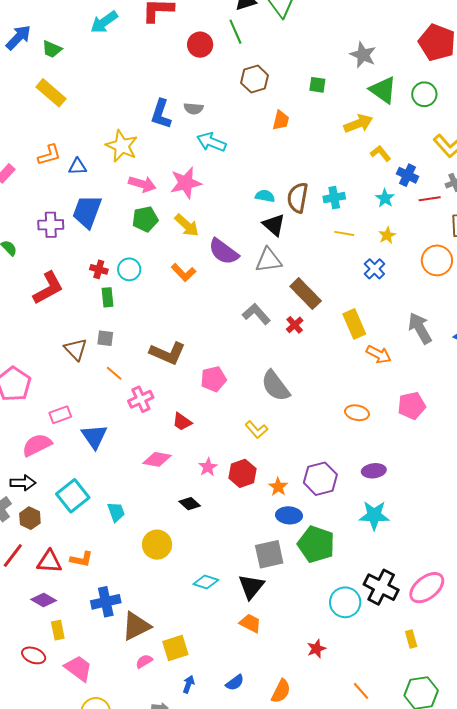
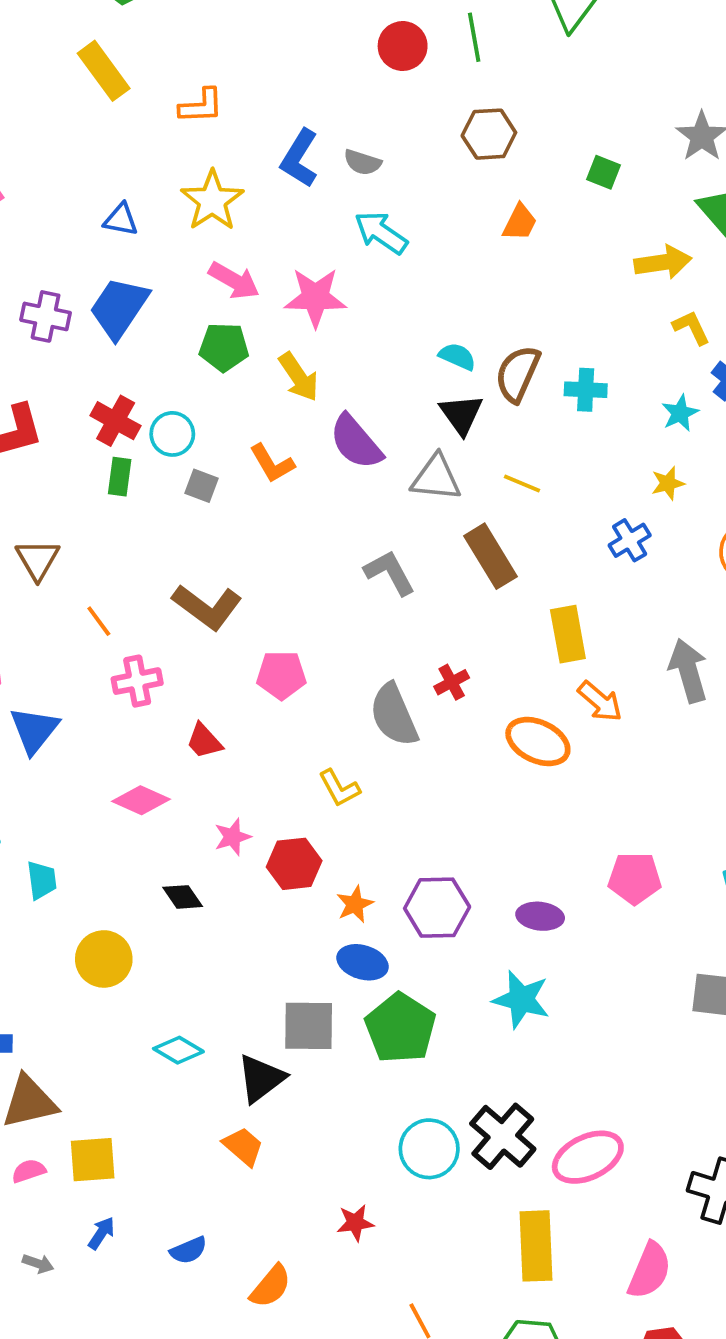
orange L-shape: (49, 155) -> (201, 106), moved
yellow line: (344, 233) -> (522, 483), moved
red cross: (99, 269) -> (116, 421), size x1.4
red cross: (295, 325) -> (452, 682), moved
gray square: (105, 338) -> (202, 486), moved
pink pentagon: (412, 406) -> (635, 878), moved
orange ellipse: (357, 413) -> (538, 742), moved, size x1.4
yellow rectangle: (411, 639) -> (536, 1246), size x2.0

